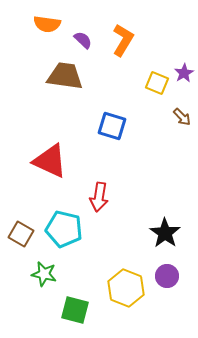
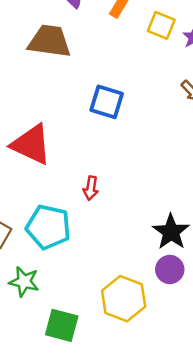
yellow square: (157, 83) -> (161, 25), moved
red arrow: (99, 197) -> (91, 188), size x0.7
purple circle: (167, 276) -> (170, 269), moved

